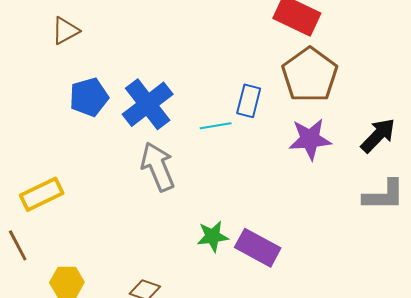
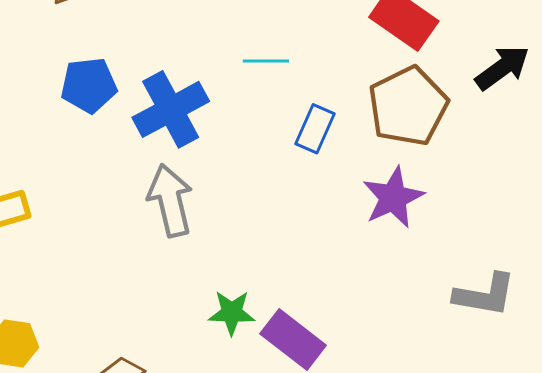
cyan line: (216, 126) -> (266, 61), moved
black arrow: (378, 135) -> (502, 68), moved
purple star: (310, 139) -> (393, 197), turned -30

